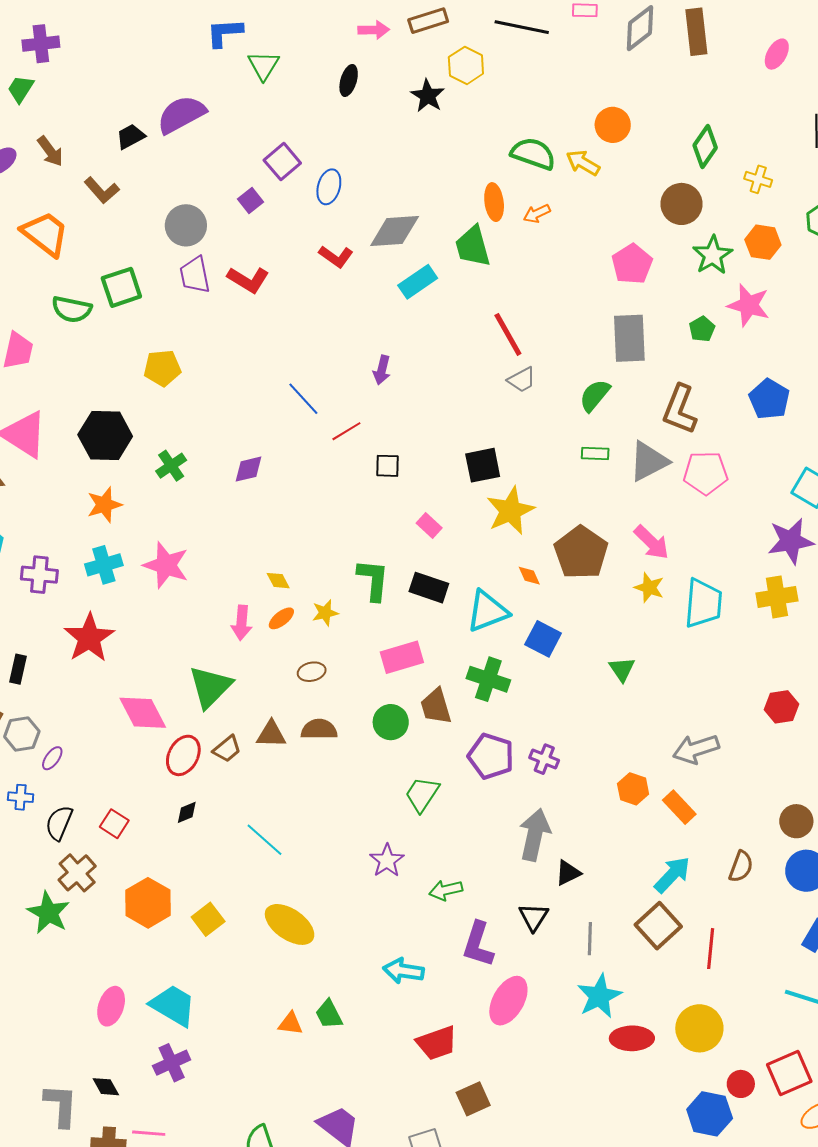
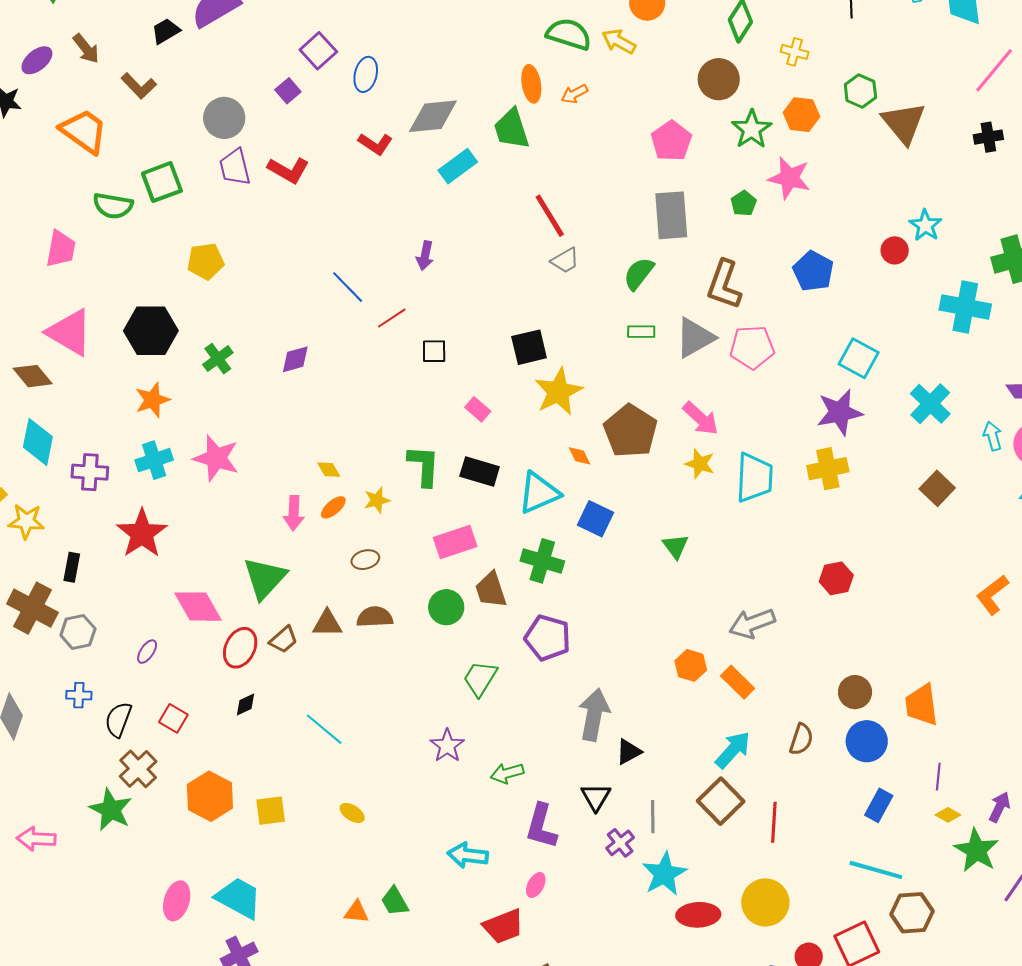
purple ellipse: (52, 758) -> (147, 652), moved
purple cross: (544, 759) -> (620, 843), moved, turned 32
yellow square: (208, 919) -> (271, 811), turned 32
yellow ellipse: (290, 924) -> (352, 813), size x0.5
pink ellipse: (508, 1001) -> (536, 885), moved, size x0.5

